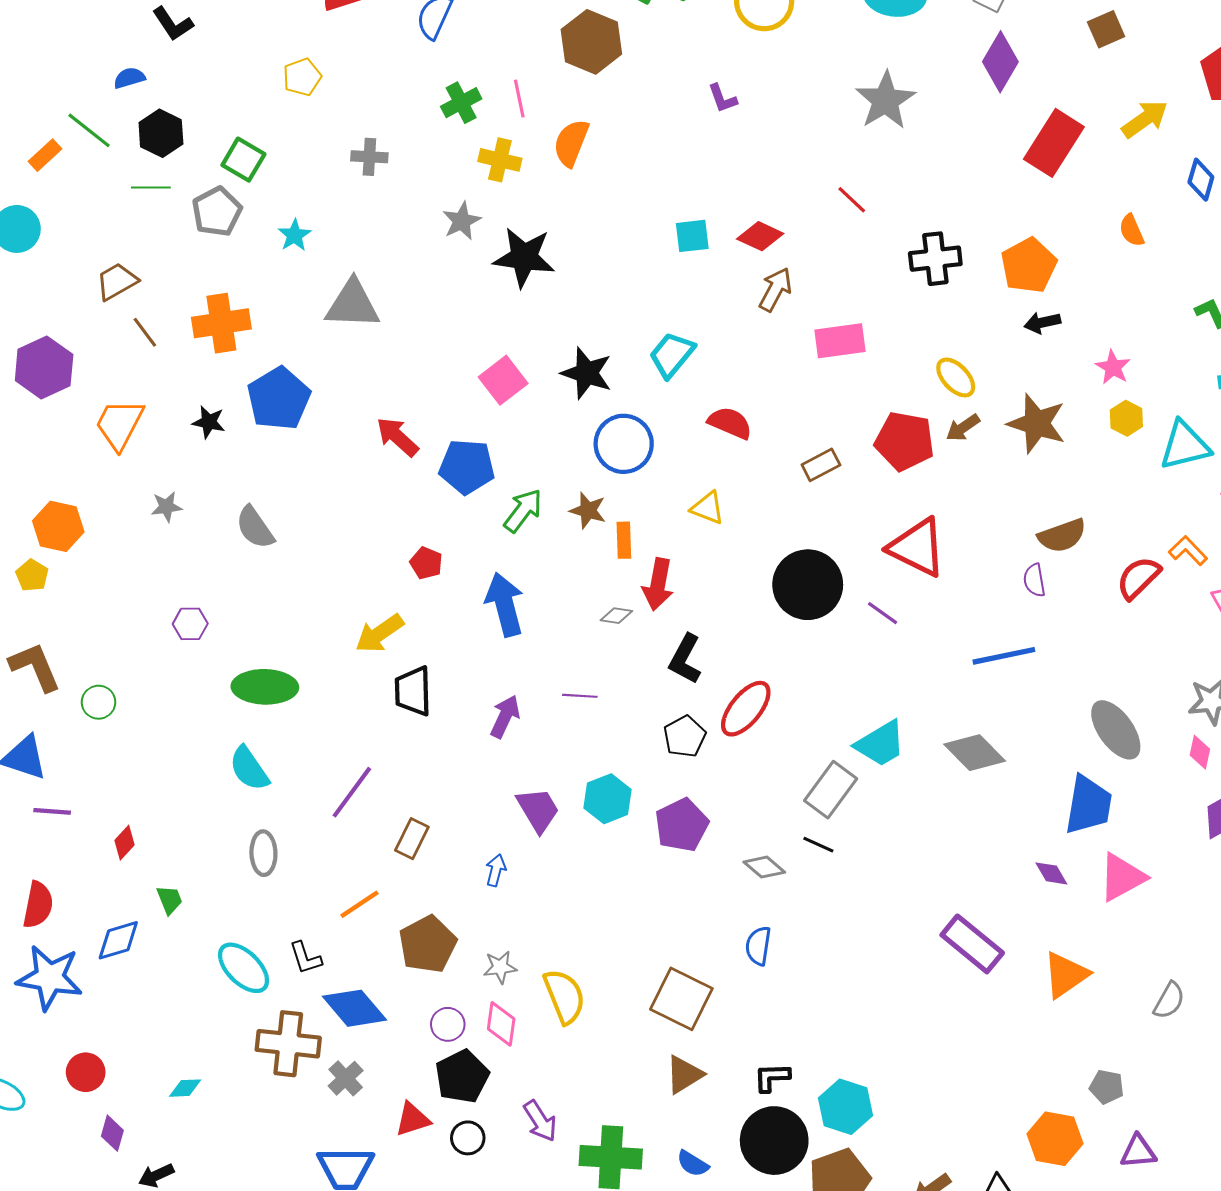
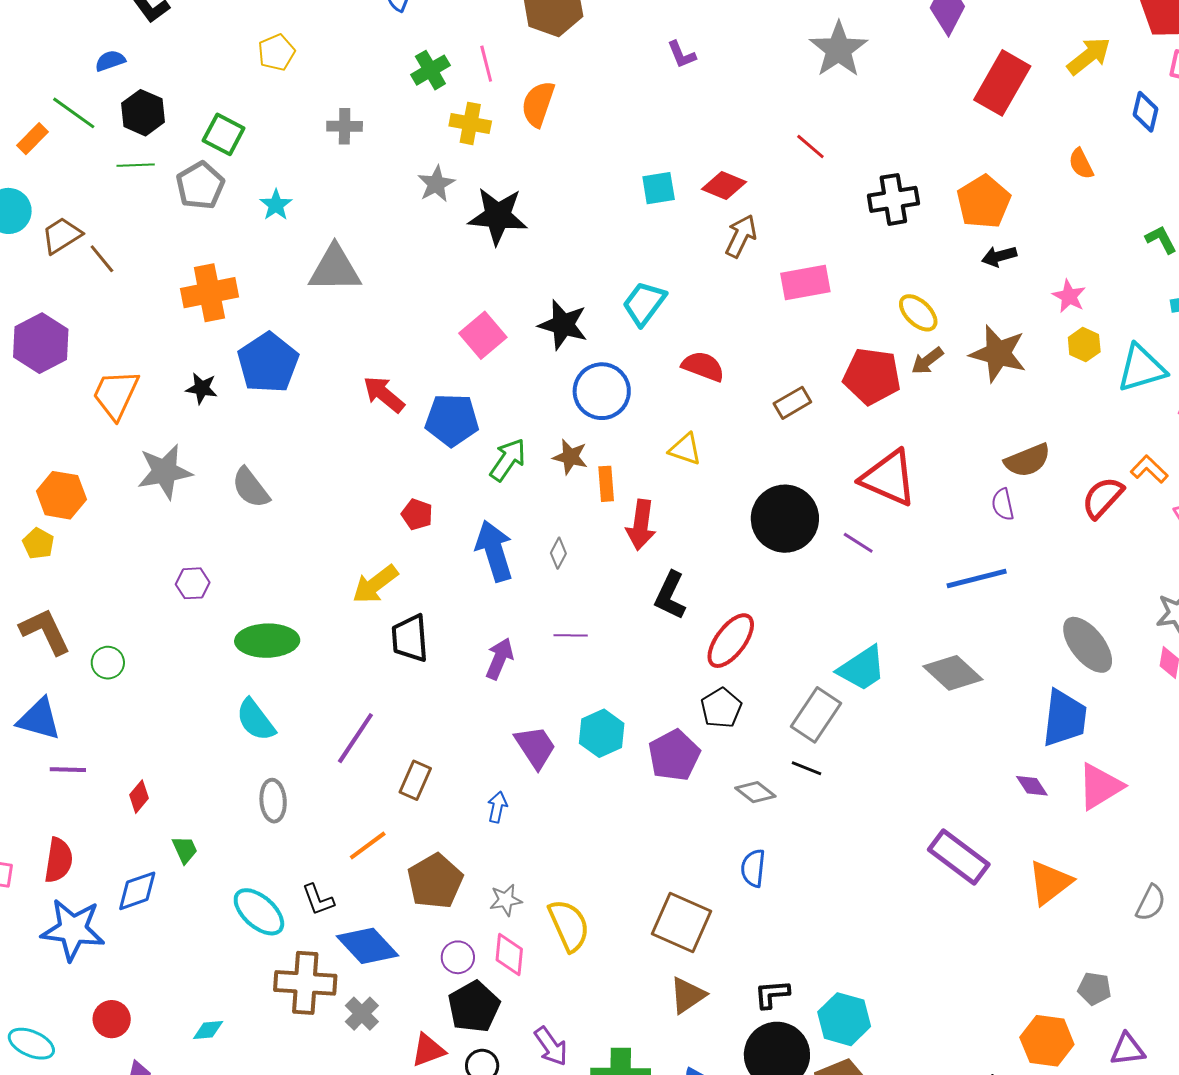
brown trapezoid: (117, 282) -> (62, 235), moved
brown line: (145, 332) -> (102, 259), moved
gray star: (166, 507) -> (165, 472), size x1.8
gray diamond: (616, 616) -> (558, 553), moved, turned -68
black pentagon: (685, 736) -> (721, 708), moved

